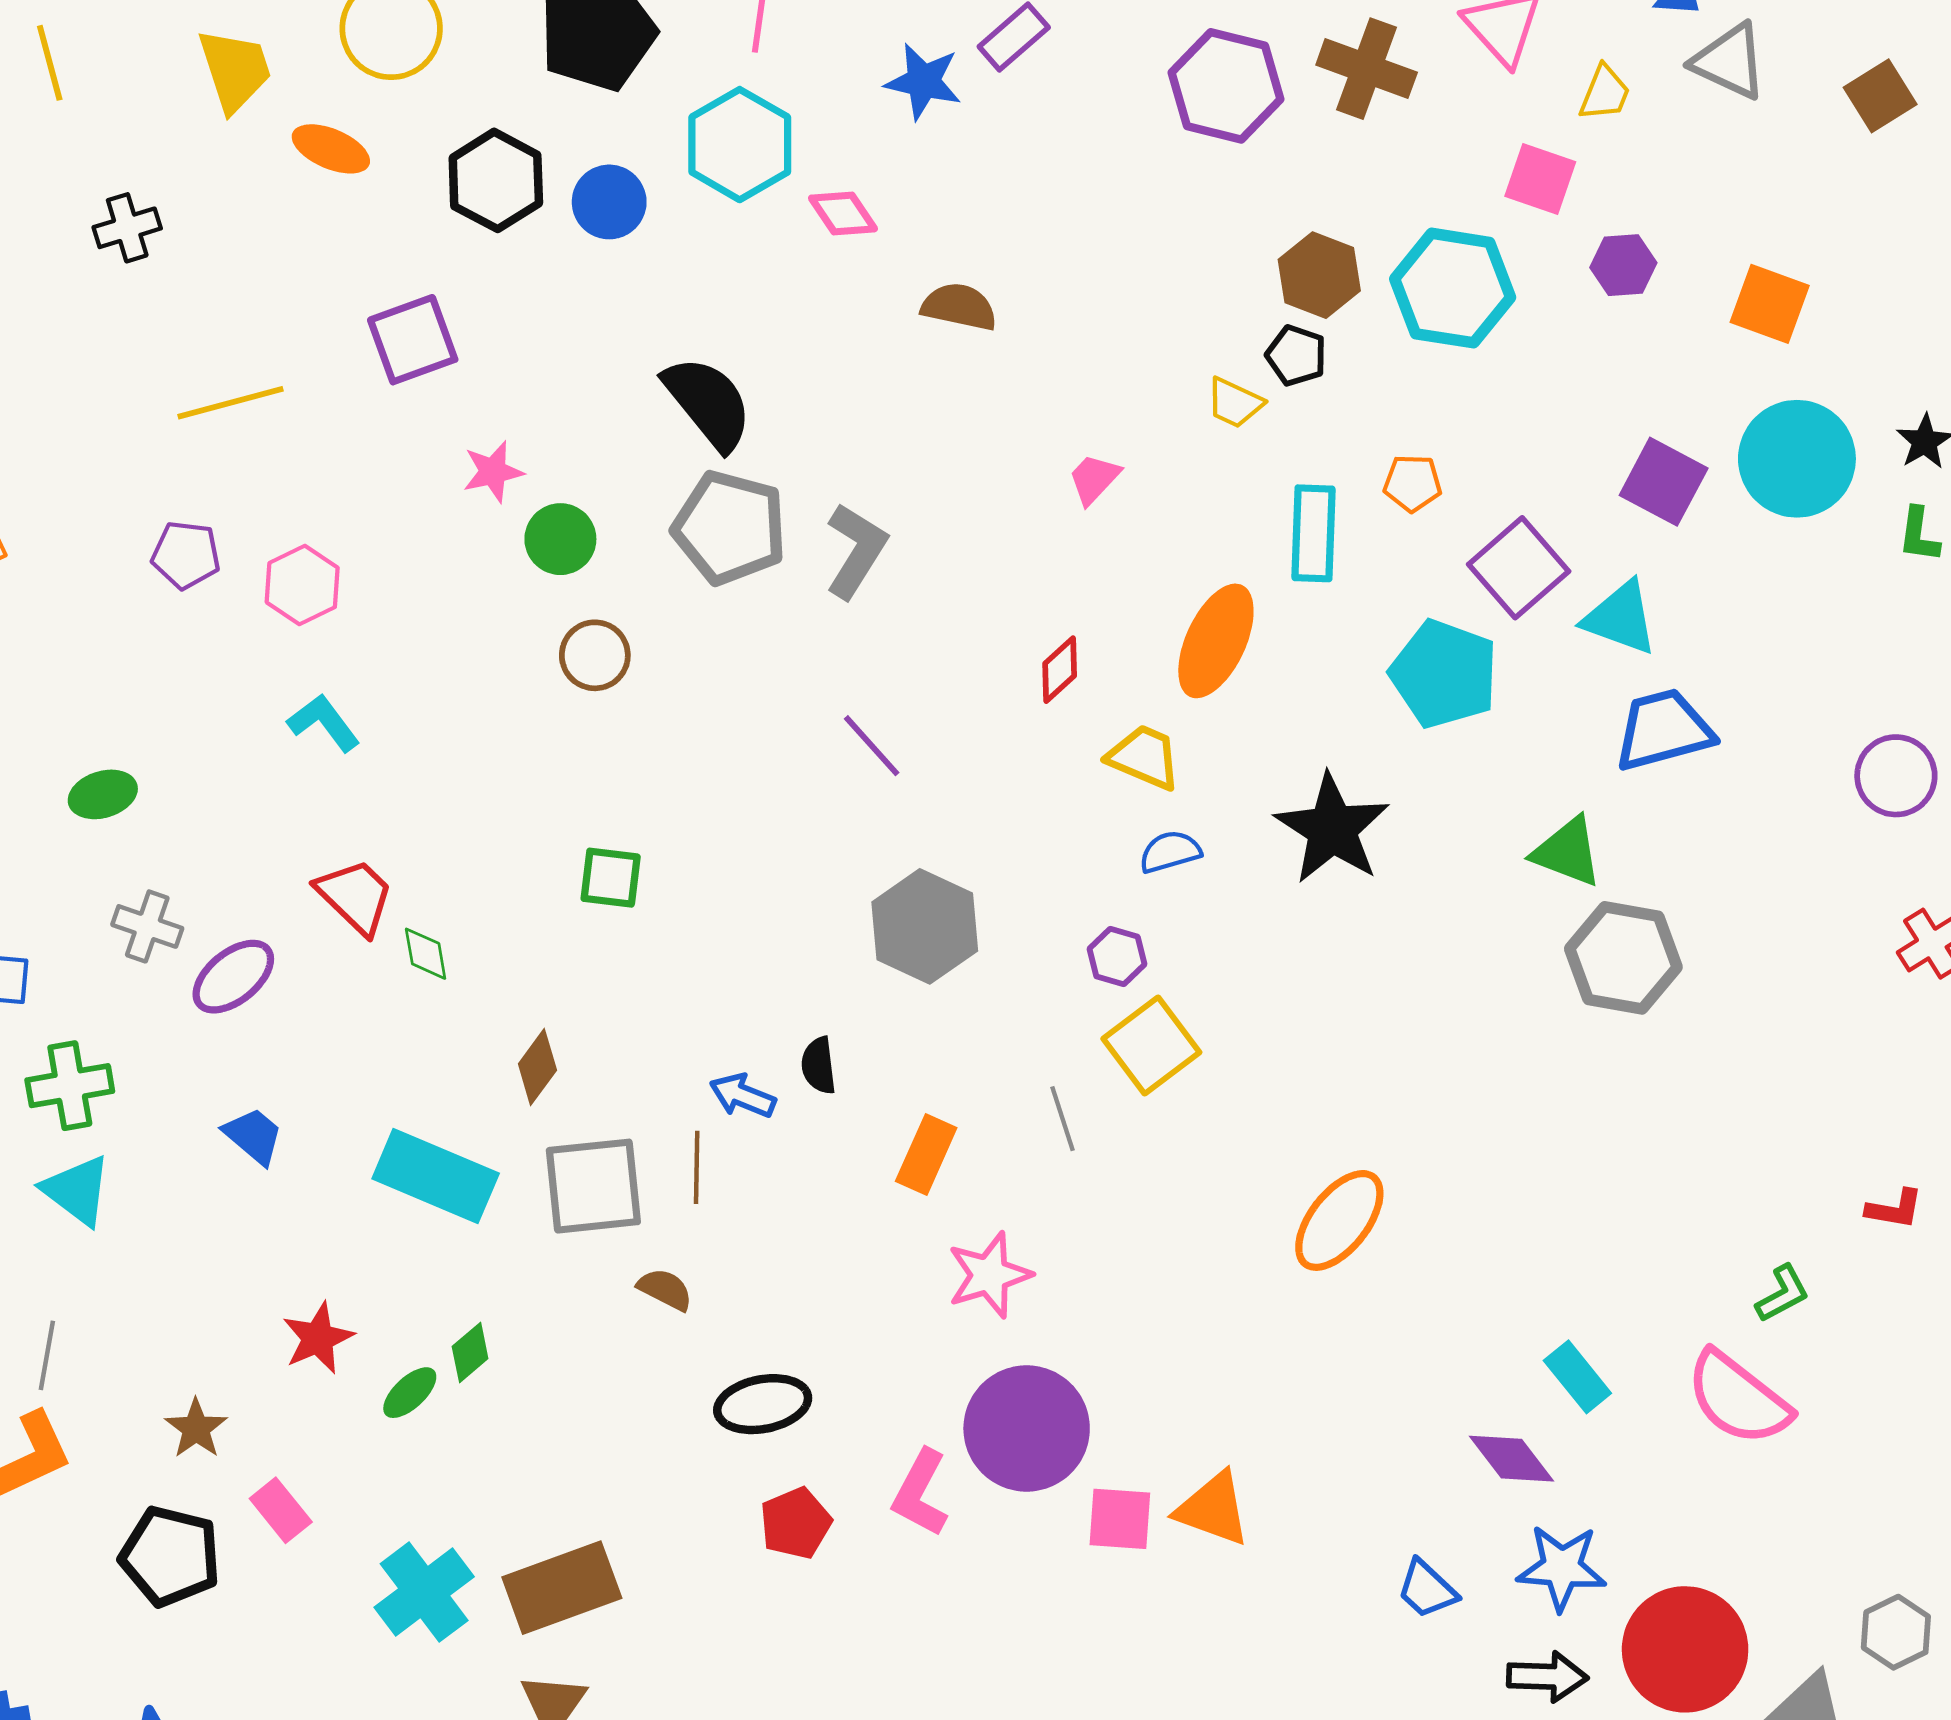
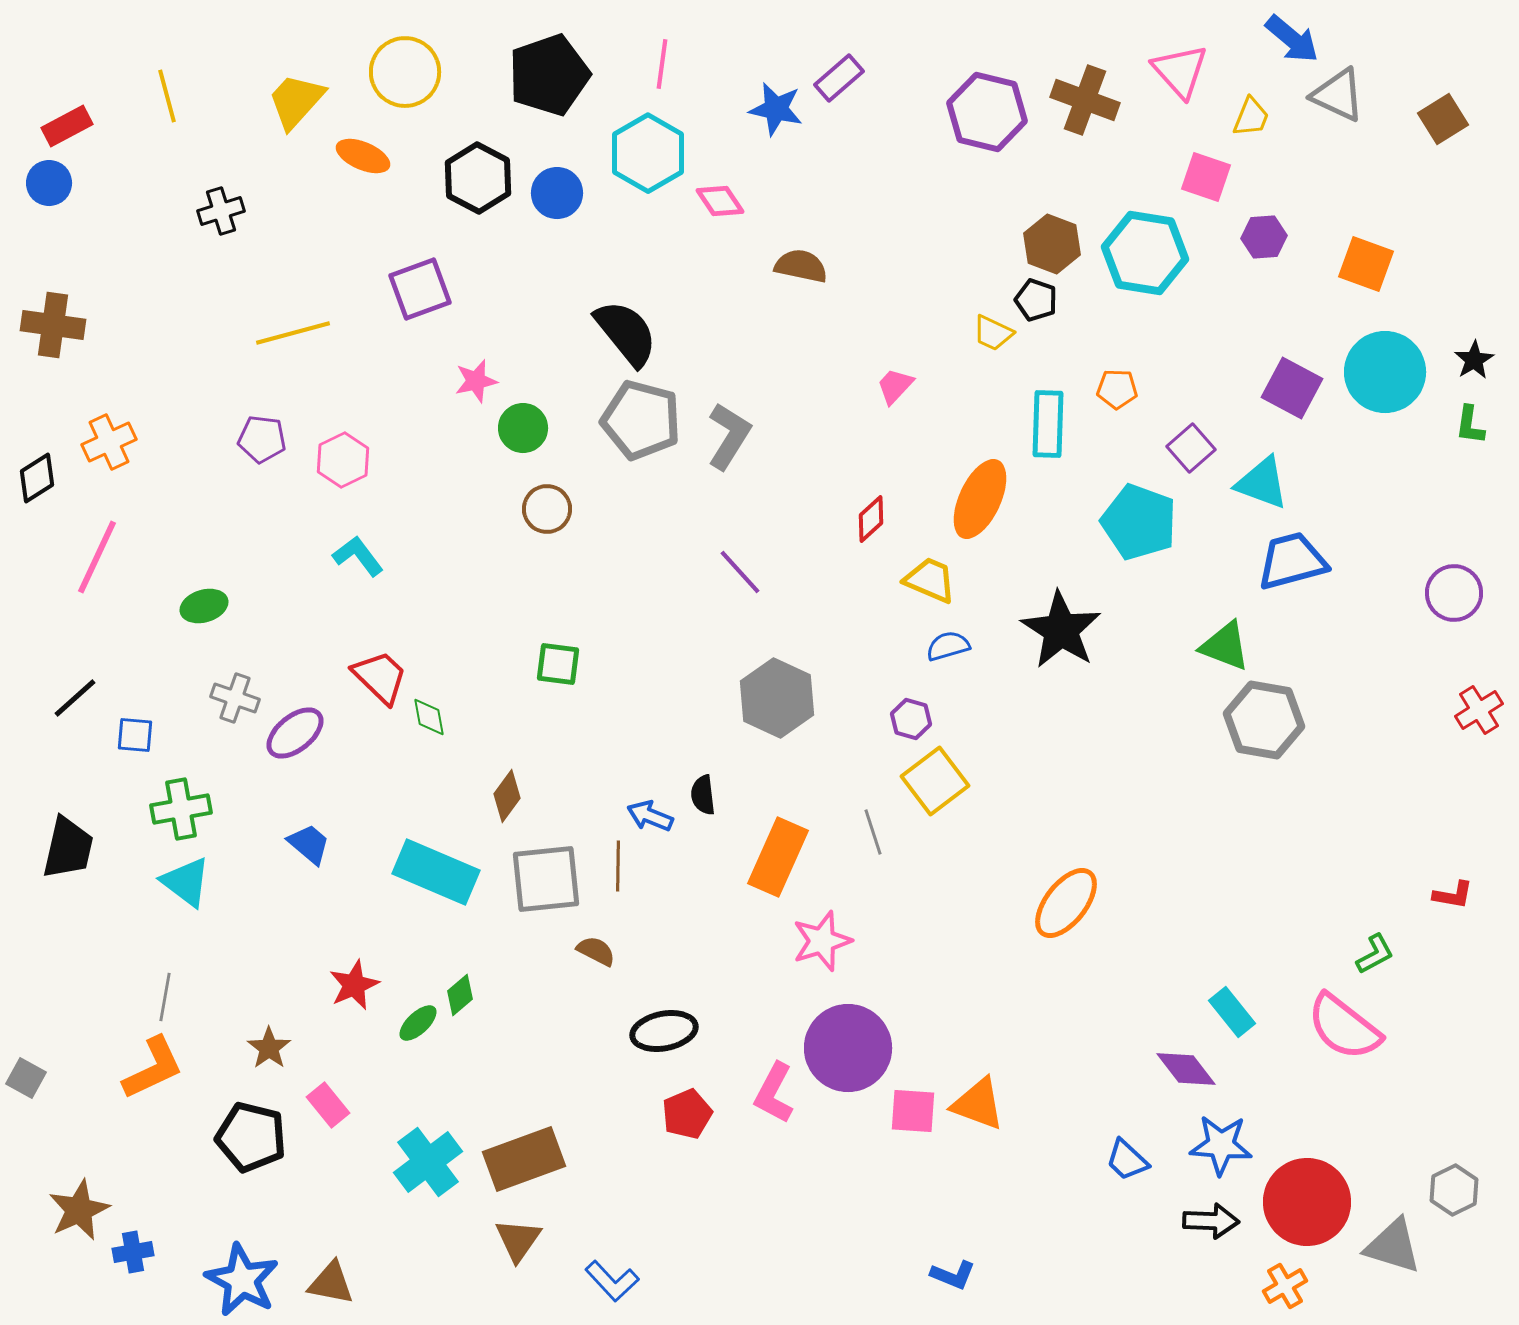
yellow trapezoid: (235, 70) -> (296, 101), turned -120
purple square: (1519, 568) -> (1191, 448), size x0.7
orange rectangle: (926, 1154) -> (778, 857), size x1.4

